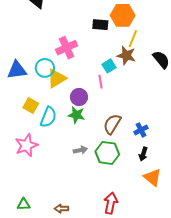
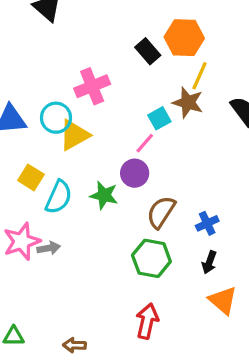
black rectangle: (100, 25) -> (148, 51), turned 42
pink line: (100, 82) -> (145, 143), turned 48
purple circle: (79, 97) -> (135, 173), moved
gray arrow: (80, 150) -> (49, 248), moved
red arrow: (111, 203) -> (147, 321), moved

